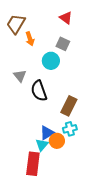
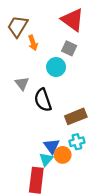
red triangle: (66, 18) -> (73, 20), size x1.6
brown rectangle: (69, 106) -> (76, 116), turned 42
blue triangle: (47, 133) -> (52, 146), turned -35

